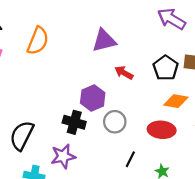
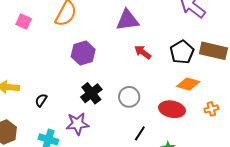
purple hexagon: (93, 98) -> (83, 53), moved
black cross: (74, 122) -> (91, 93), turned 30
black semicircle: (22, 136) -> (41, 100), size x0.5

